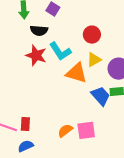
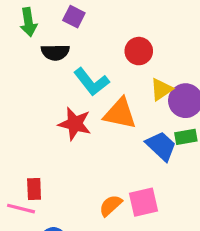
red star: (36, 55) -> (75, 124), moved
yellow triangle: (94, 60) -> (161, 89), moved
red rectangle: (25, 124) -> (34, 189), moved

